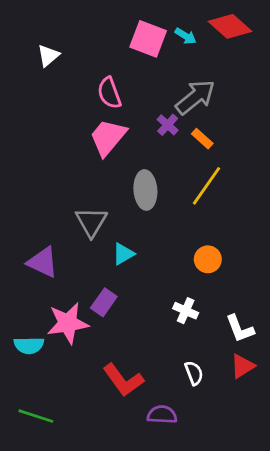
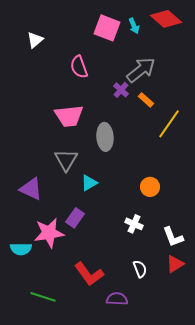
cyan arrow: (186, 36) -> (134, 26), turned 35
pink trapezoid: (108, 137) -> (69, 116), moved, turned -136
yellow line: (206, 186) -> (169, 124), moved
green line: (36, 416) -> (43, 297), moved

